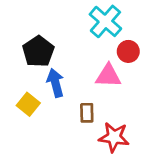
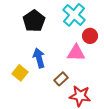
black pentagon: (38, 51) -> (34, 21), moved
brown rectangle: (87, 113) -> (61, 79), turned 48

